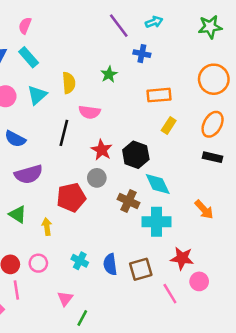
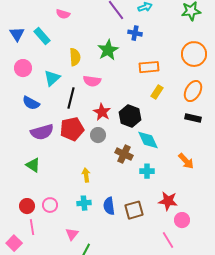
pink semicircle: (25, 26) -> (63, 14), moved, turned -96
green star: (109, 74) -> (108, 50), size x1.5
cyan triangle: (37, 95) -> (52, 78), moved
red pentagon: (71, 197) -> (72, 129), moved
cyan cross: (157, 222) -> (147, 171), size x0.6
yellow arrow: (47, 227) -> (86, 175), moved
cyan cross: (80, 261) -> (84, 203), turned -32
pink line: (170, 294) -> (168, 240), moved

